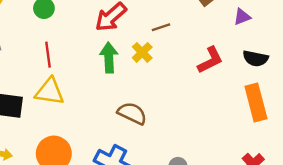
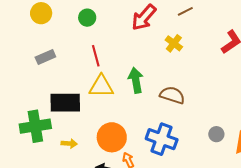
brown line: (161, 27) -> (185, 11), moved
green arrow: (109, 58) -> (136, 80), moved

